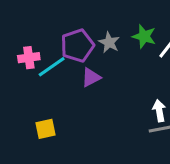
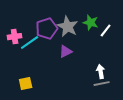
gray star: (109, 42) -> (68, 27), size x1.5
purple triangle: (91, 77) -> (66, 52), moved

